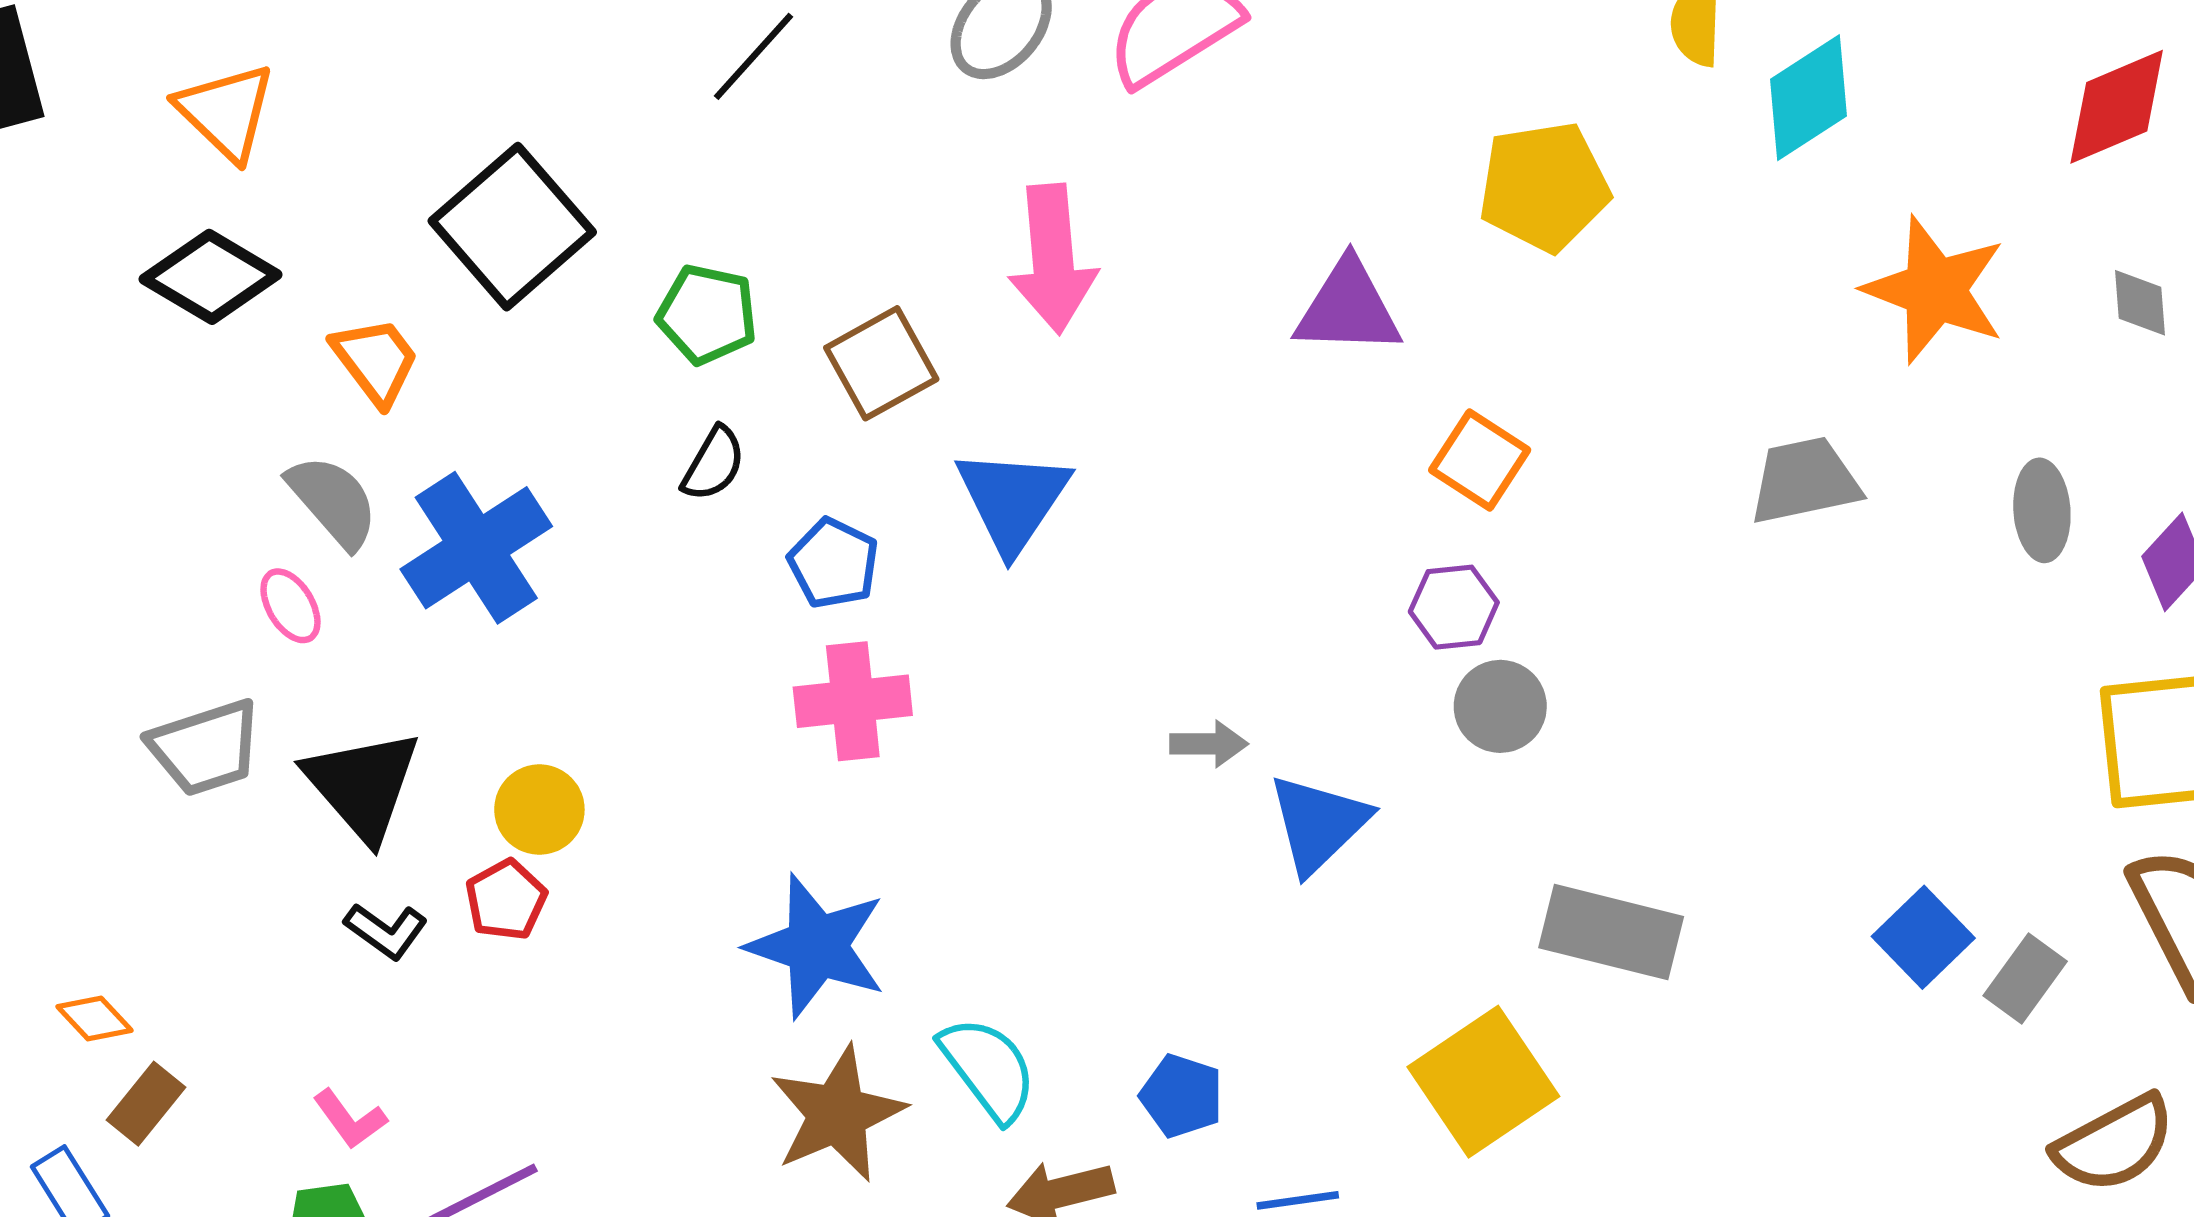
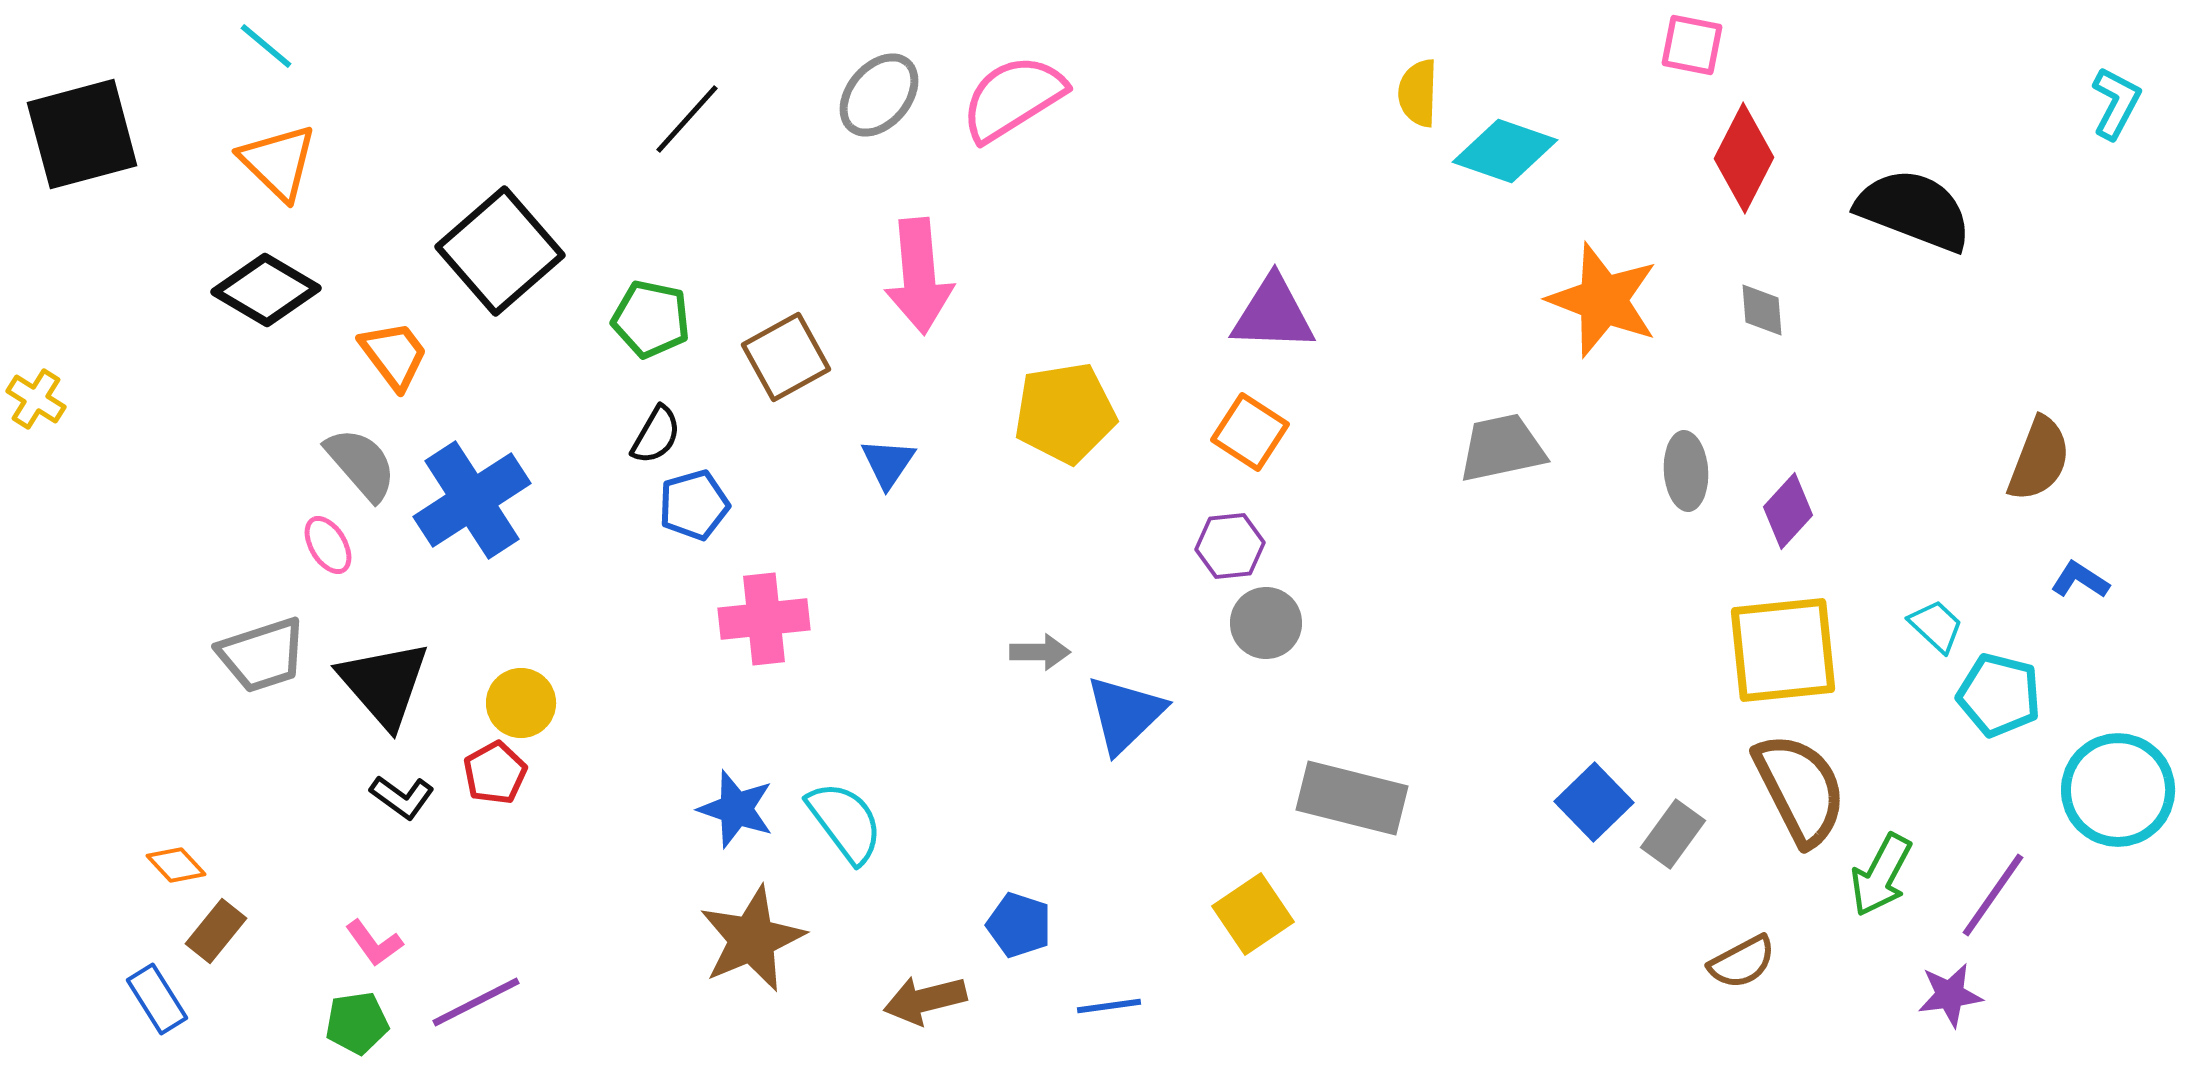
cyan diamond: (1808, 98) -> (1505, 151), turned 52
red diamond: (2117, 107) -> (1744, 158), turned -40
yellow pentagon: (1544, 187) -> (1065, 413), moved
purple triangle: (1348, 308) -> (1273, 314), moved
blue triangle: (1013, 500) -> (888, 463), size x0.6
blue pentagon: (833, 563) -> (694, 505), moved, turned 30
blue star: (817, 946) -> (736, 809), size x0.7
cyan semicircle: (988, 1069) -> (845, 822), moved
yellow square: (1483, 1082) -> (1253, 914), size x0.7
brown semicircle: (2114, 1144) -> (1742, 962), size x0.7

